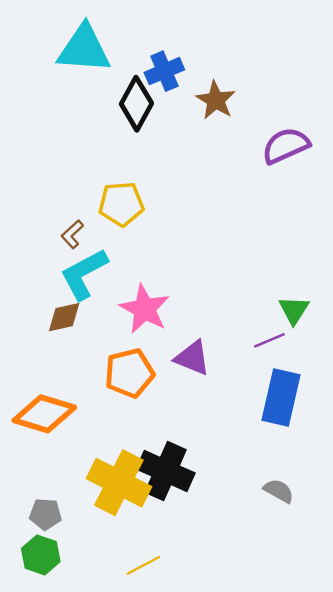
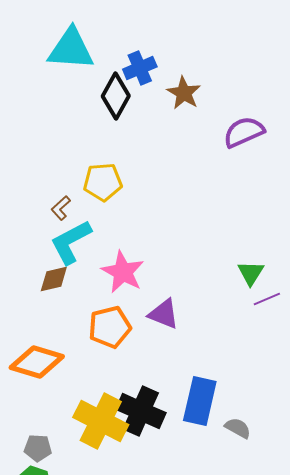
purple line: (269, 340) -> (267, 299), moved
blue rectangle: (281, 398) -> (200, 401), moved

